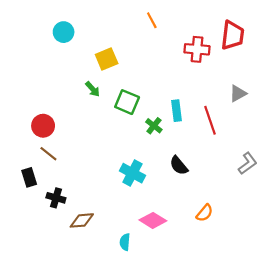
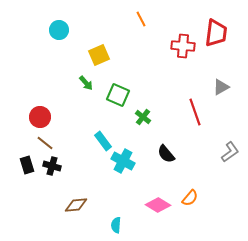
cyan rectangle: (177, 111) -> (103, 141), moved, turned -30
black cross: (56, 198) -> (52, 166), moved
pink diamond: (153, 220) -> (158, 205), moved

